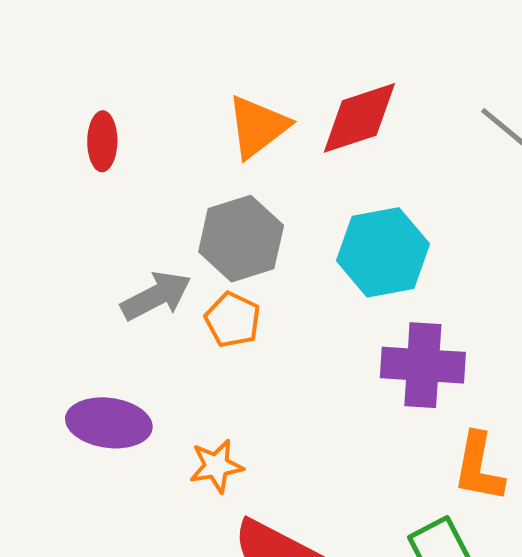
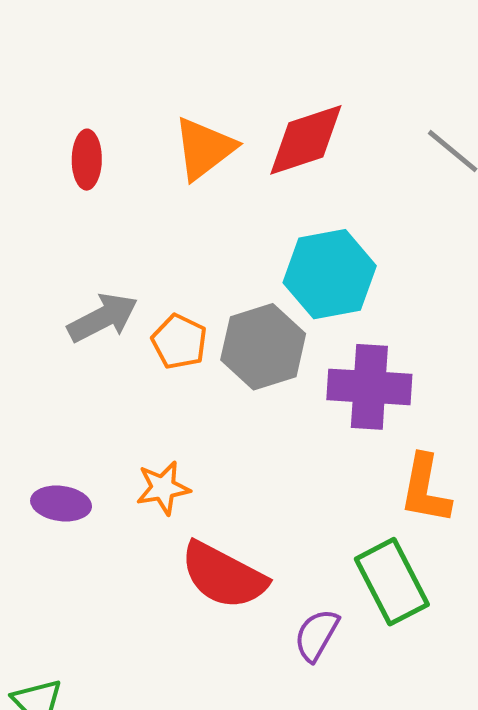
red ellipse: (102, 141) -> (87, 160), moved
gray hexagon: (241, 239) -> (263, 347), moved
purple ellipse: (109, 423) -> (61, 503), moved, size x0.7

